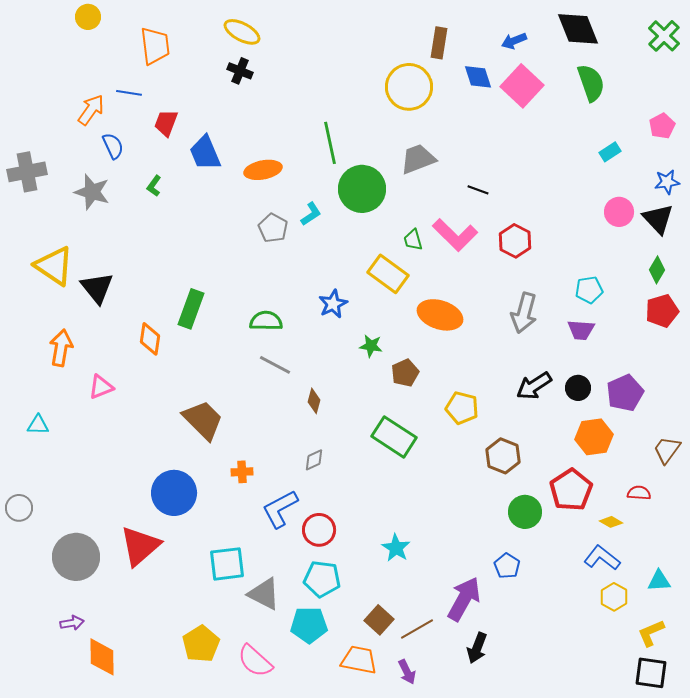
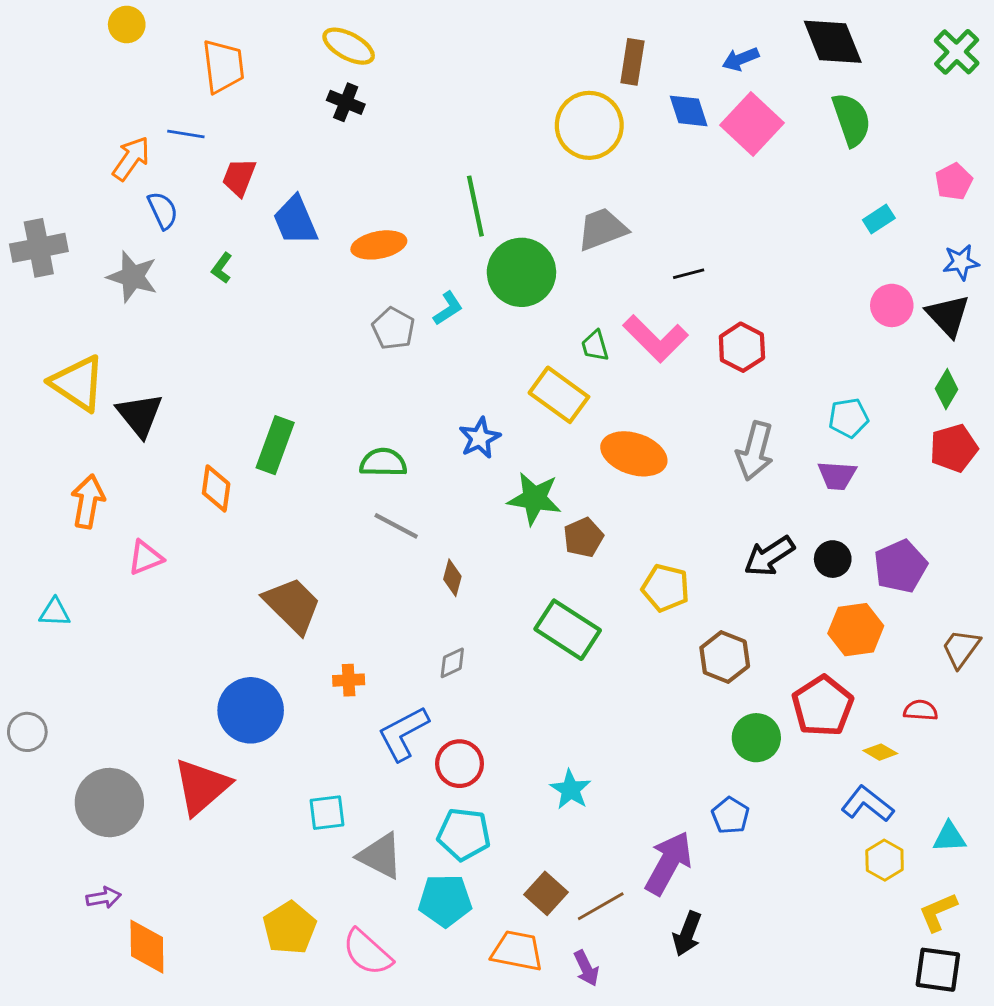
black line: (478, 190) -> (689, 274), turned -35
green star: (371, 346) -> (534, 499), size x1.6
cyan square: (227, 564) -> (327, 813), size x0.7

